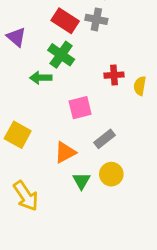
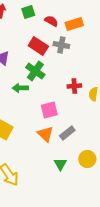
orange triangle: (65, 152) -> (45, 134), moved, turned -48
yellow circle: (111, 174) -> (87, 159), moved
green triangle: (81, 181) -> (60, 164), moved

